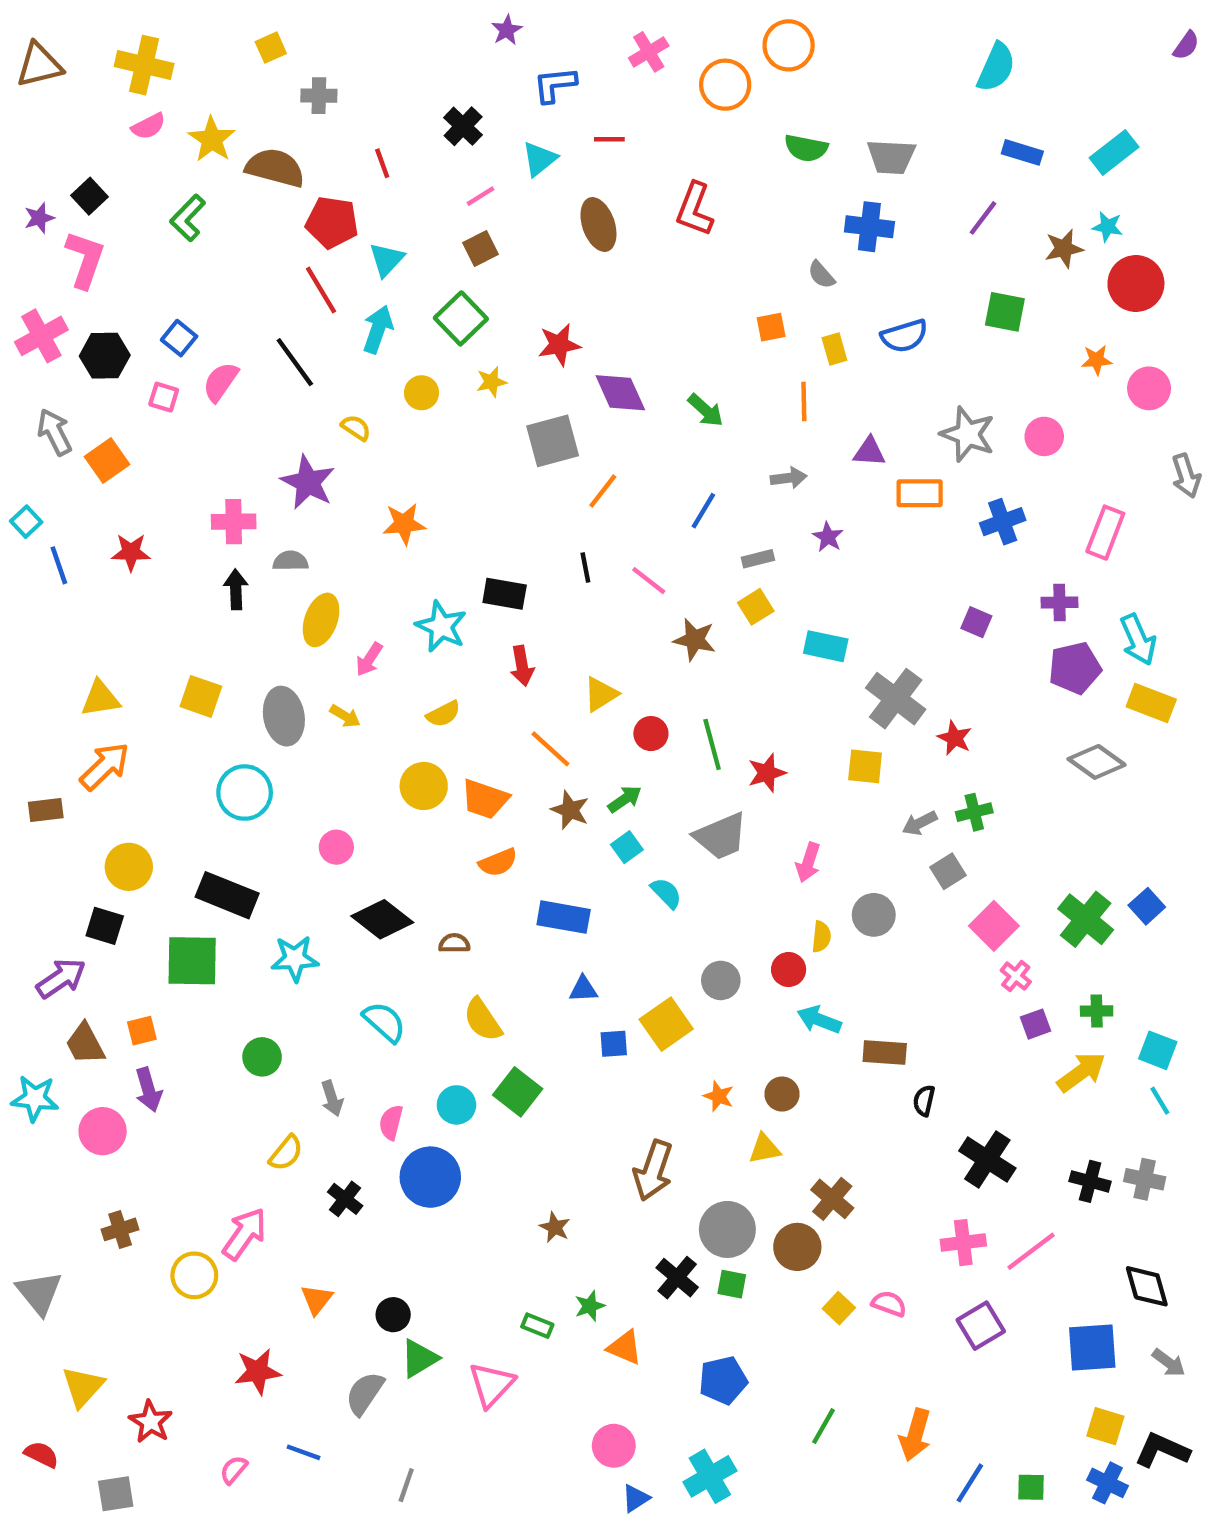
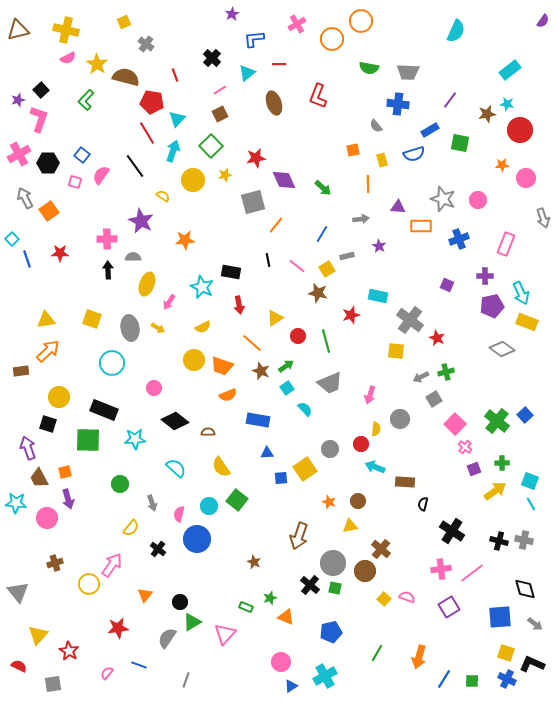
gray cross: (319, 96) -> (146, 44), turned 35
blue rectangle: (1022, 152) -> (430, 130), moved, turned -48
yellow circle: (422, 393) -> (193, 180), size x1.5
yellow square: (756, 607) -> (327, 269), moved
red star: (767, 773) -> (351, 315), moved
purple arrow: (61, 978) -> (28, 448), turned -75

